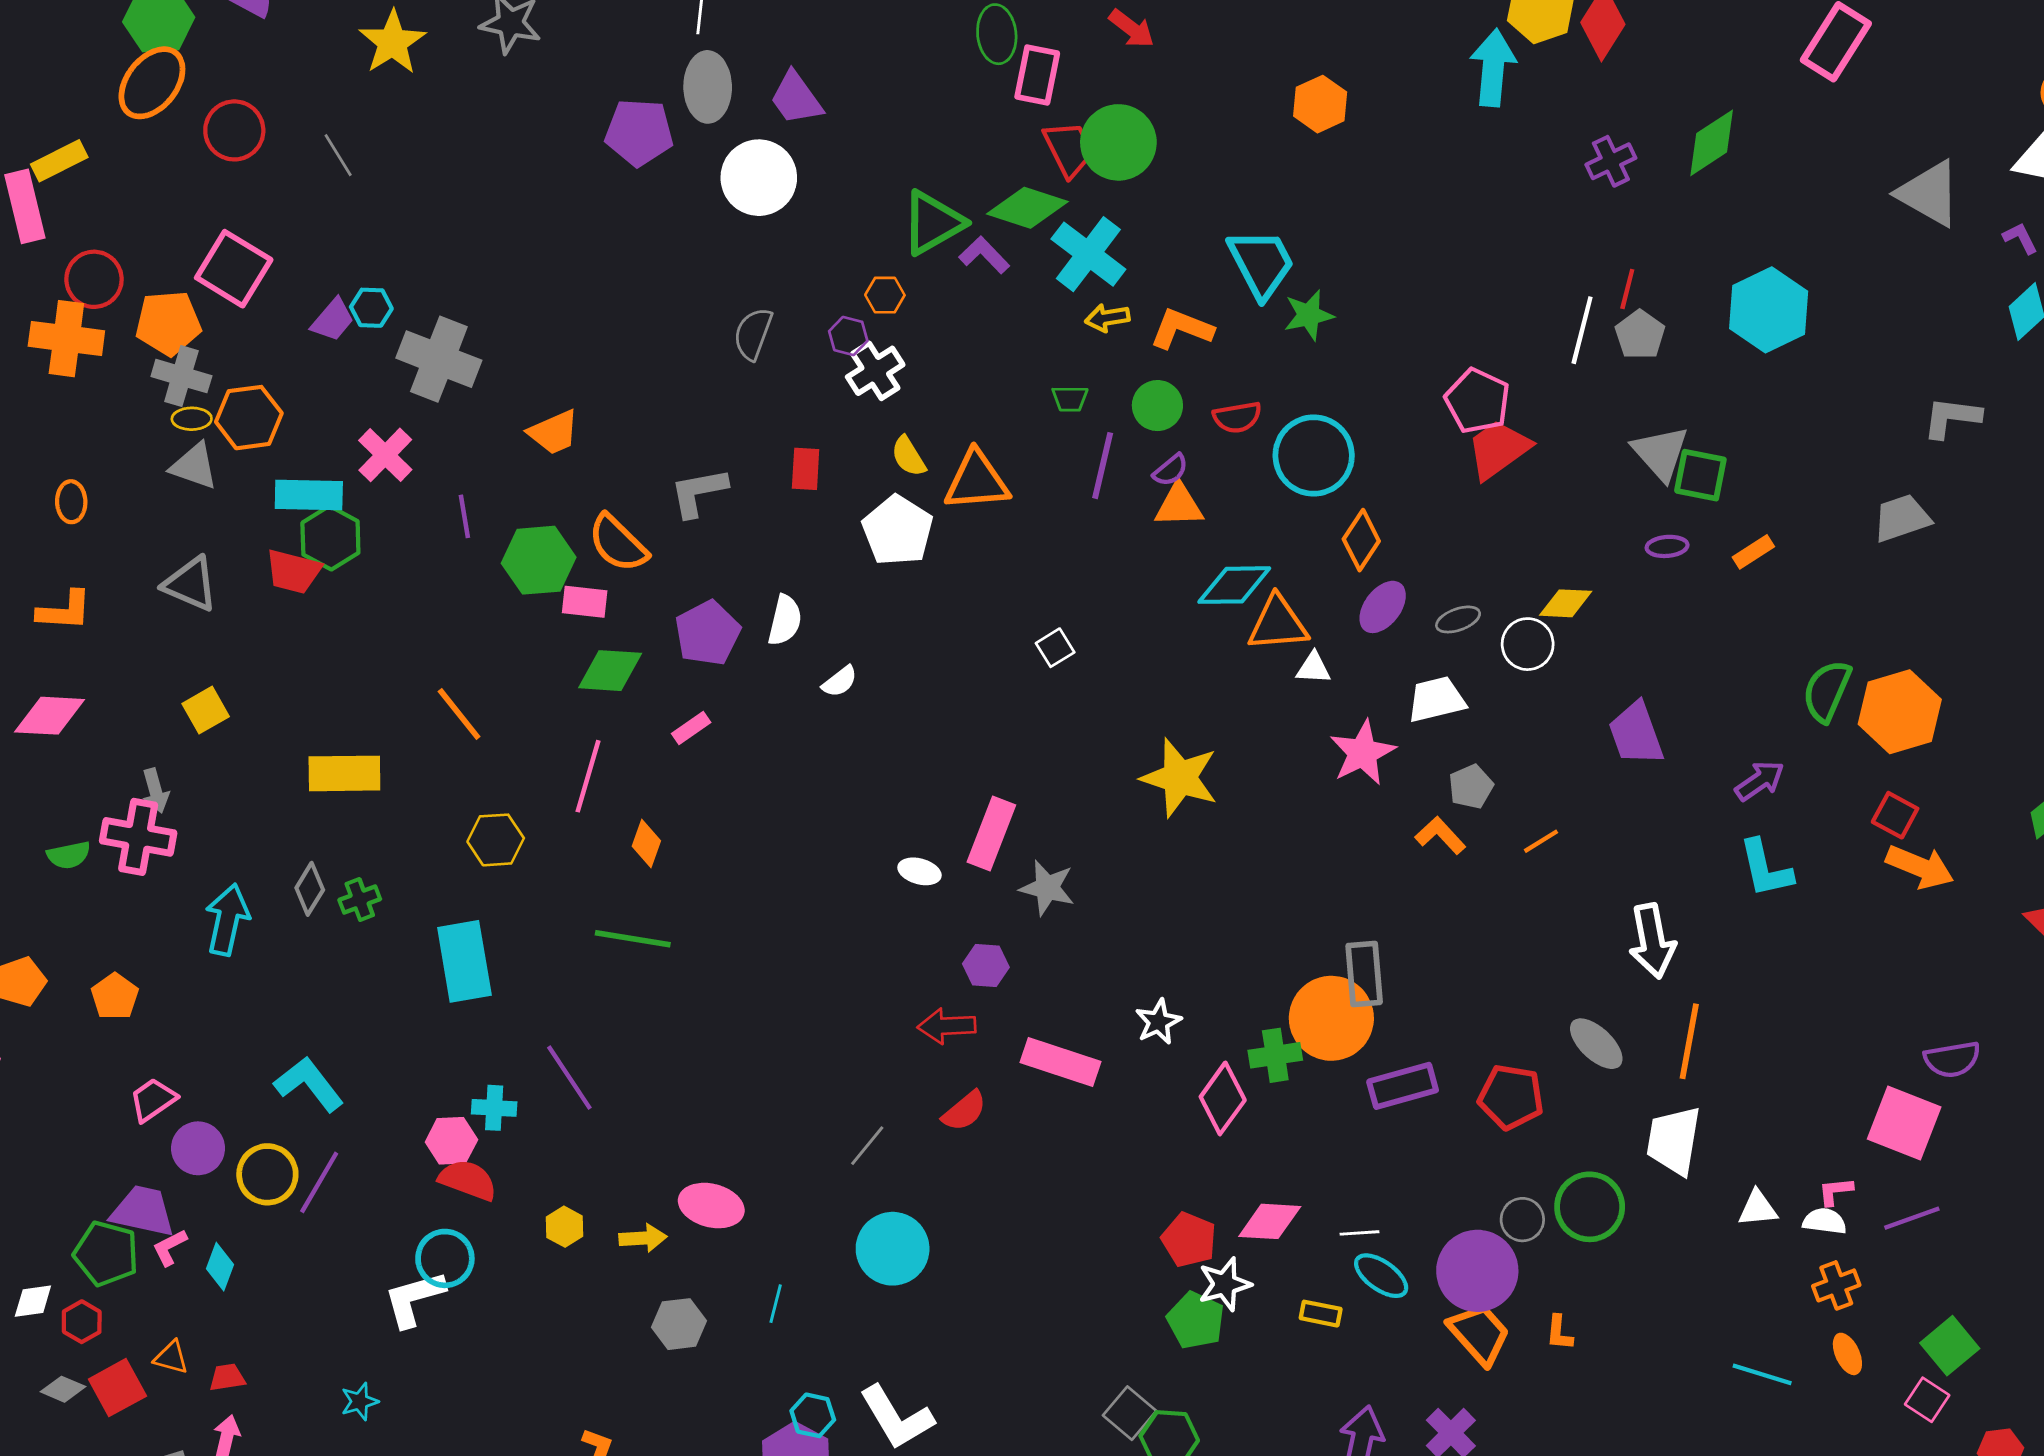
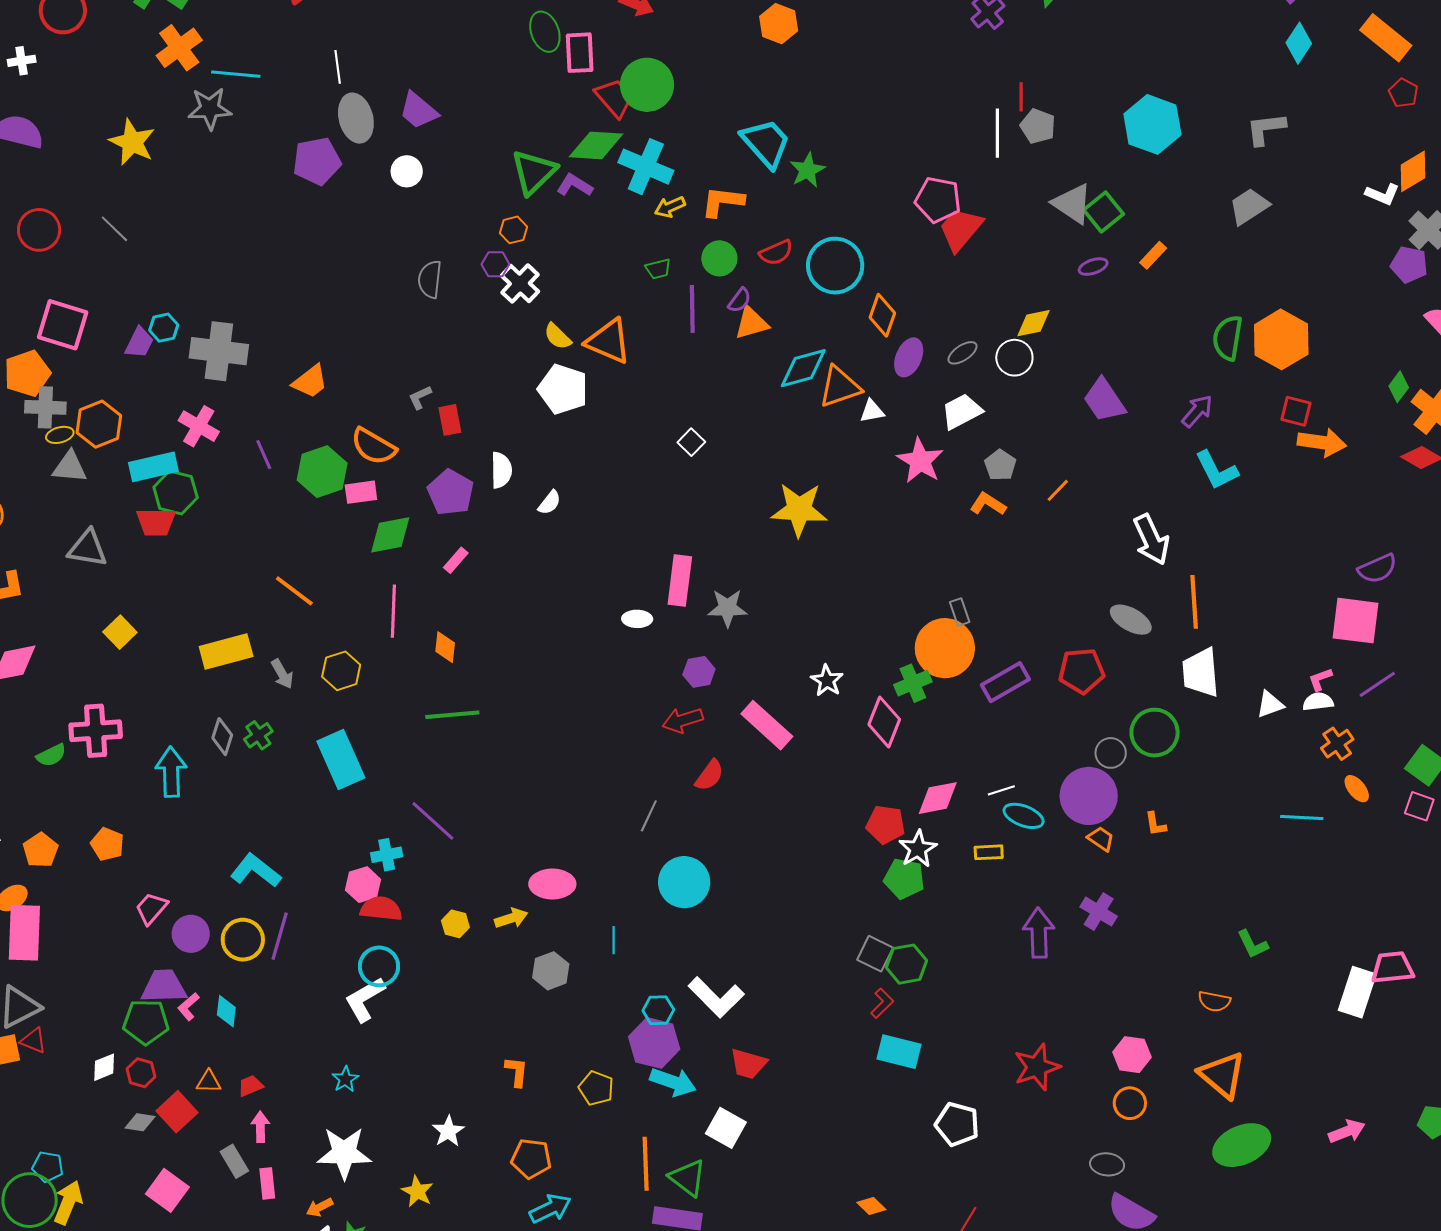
white circle: (759, 178) -> (407, 171), size x0.6
cyan hexagon: (1769, 310) -> (1152, 124), moved
red rectangle: (806, 469) -> (450, 420), moved
green square: (1700, 475) -> (1104, 212), turned -36
orange triangle: (977, 481) -> (609, 341), turned 42
gray L-shape: (699, 492) -> (420, 397), size x0.6
gray arrow: (155, 791) -> (282, 674), moved
gray rectangle: (1364, 974) -> (960, 612), size x0.6
pink rectangle: (1061, 1062) -> (767, 725), turned 38
orange trapezoid: (1479, 1334) -> (1101, 839), size x0.6

